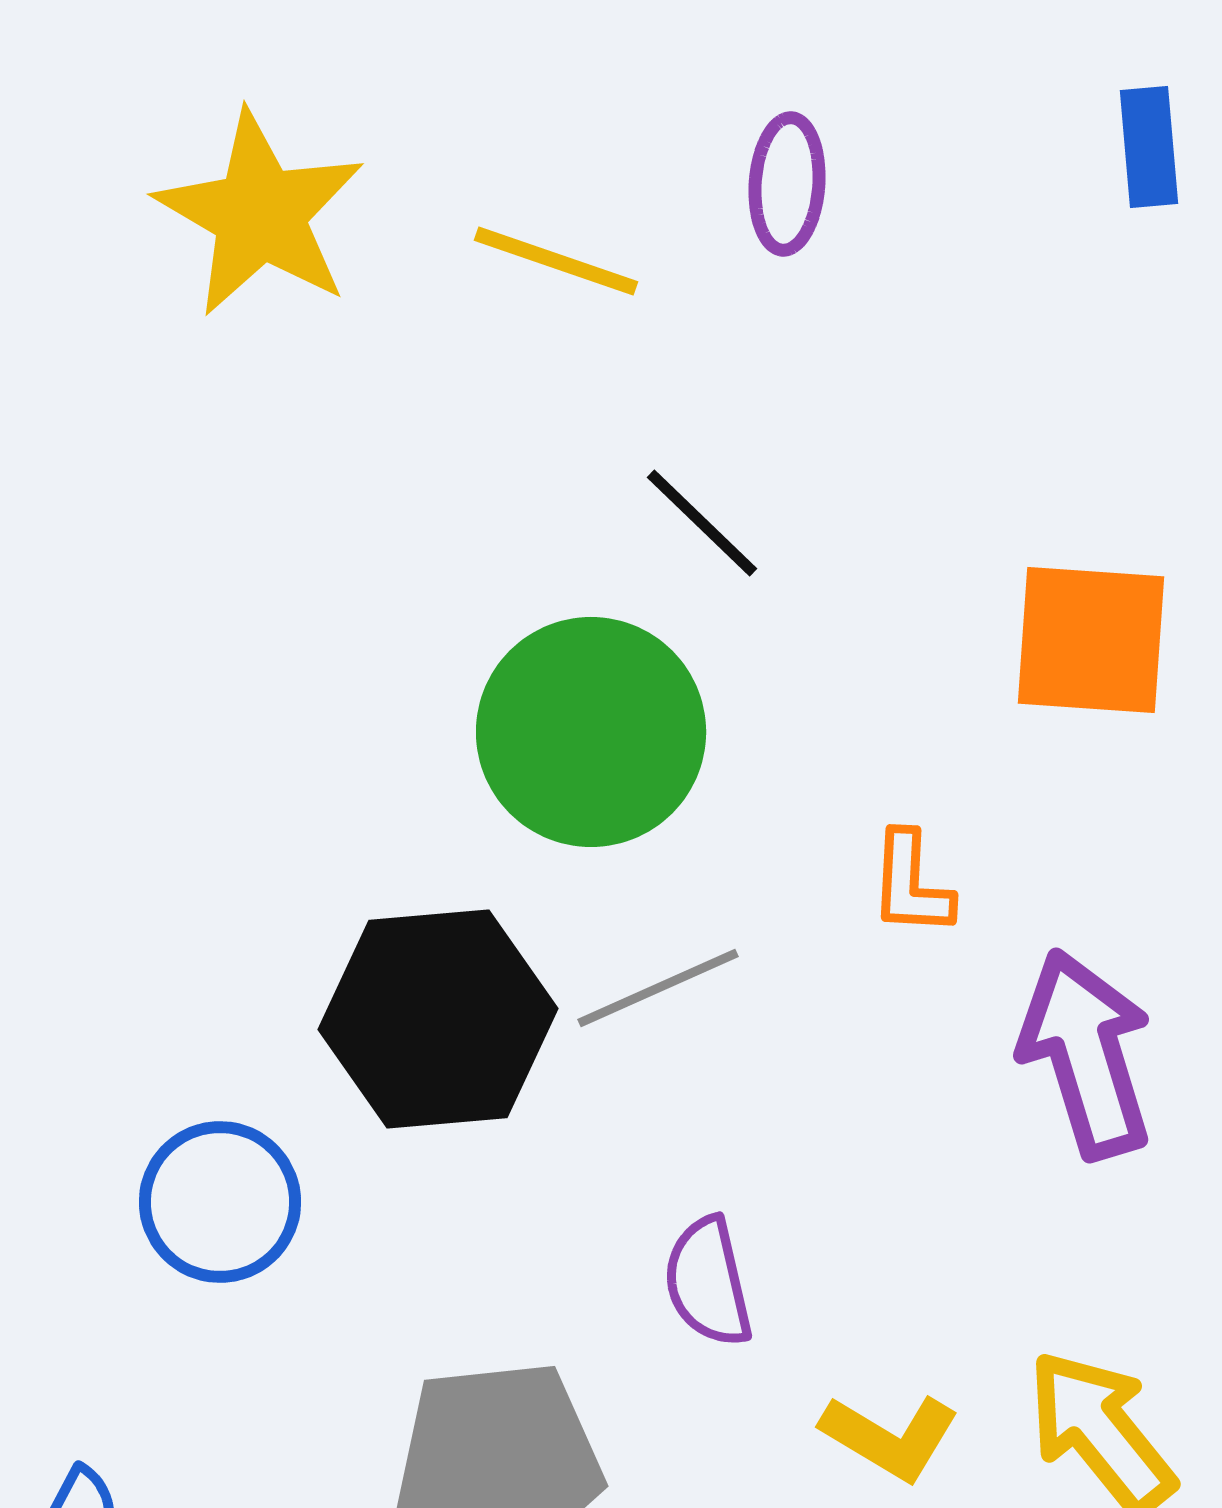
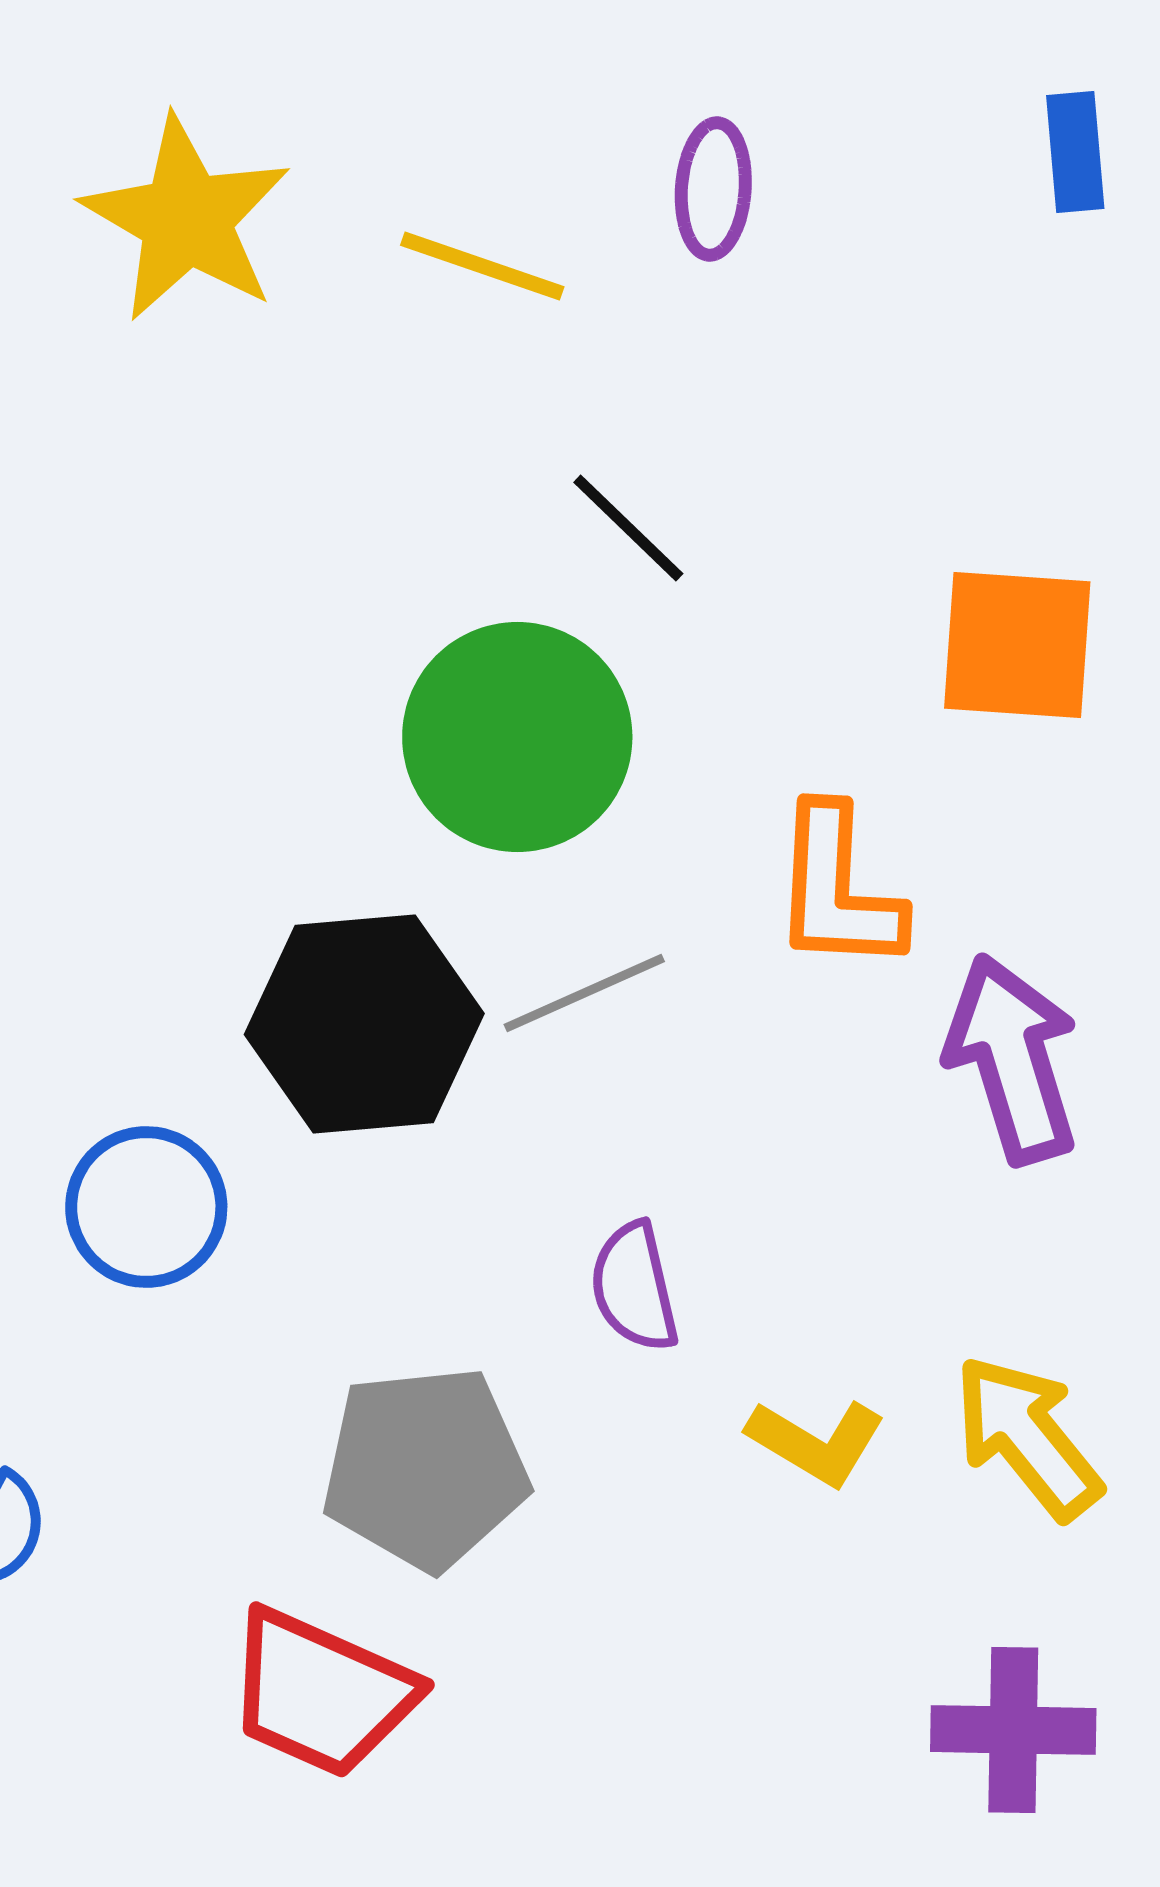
orange L-shape: (911, 884) -> (837, 889), size x1.6

